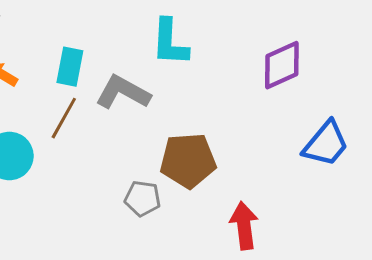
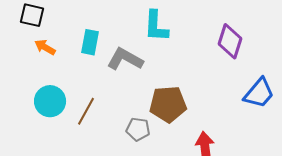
purple diamond: (282, 65) -> (230, 41), turned -48
brown line: (64, 118) -> (86, 111), moved

